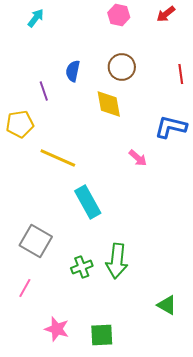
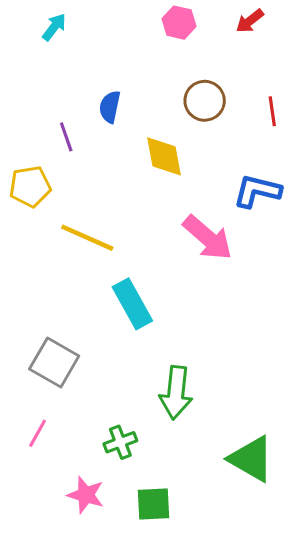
brown circle: (122, 67) -> (205, 101), moved
pink arrow: (138, 158) -> (208, 238), size x1.8
green cross: (82, 267) -> (120, 442), moved
green triangle: (167, 305) -> (251, 459), size x1.6

